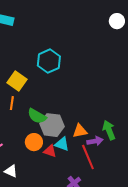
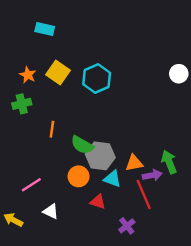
white circle: (117, 21) -> (179, 74), moved
yellow square: (17, 81) -> (58, 72), moved
red triangle: (50, 151) -> (98, 202), moved

